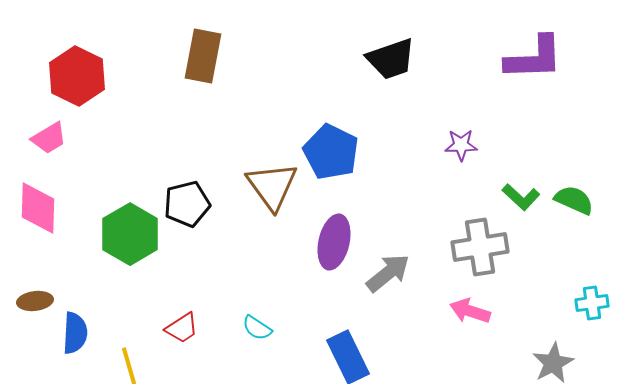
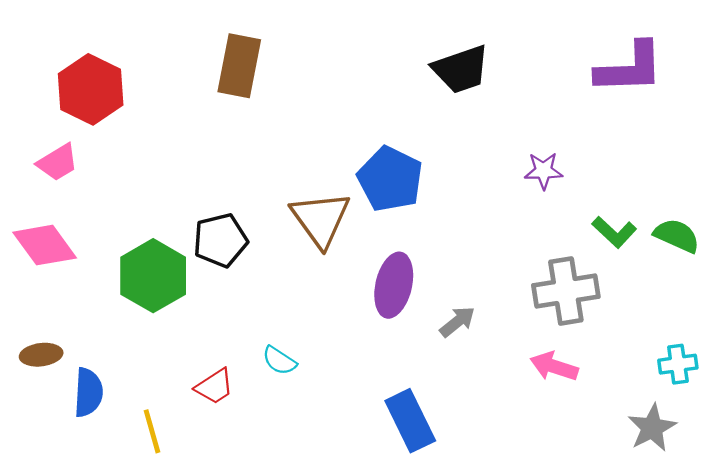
pink diamond: (38, 208) -> (45, 245), turned -38
gray arrow: (388, 273) -> (457, 322), size x0.7
cyan cross: (592, 303) -> (678, 364), moved
cyan semicircle: (257, 328) -> (279, 361), moved

